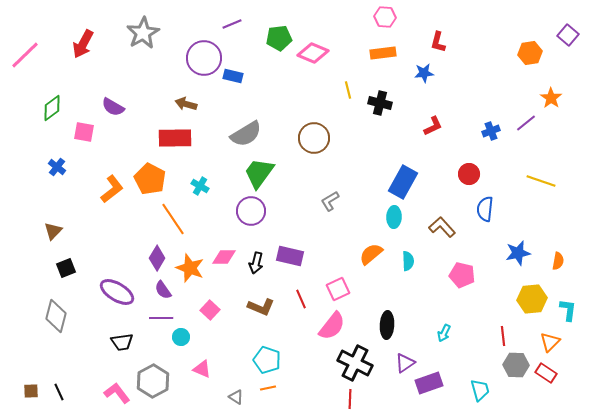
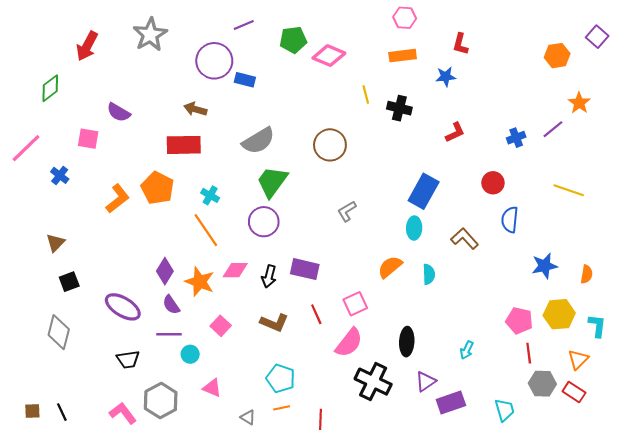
pink line: (25, 55) -> (26, 148), moved
green diamond: (52, 108) -> (50, 88), moved
orange line: (173, 219) -> (206, 230), moved
pink pentagon: (462, 275) -> (519, 321), moved
red line: (350, 399) -> (321, 419), moved

